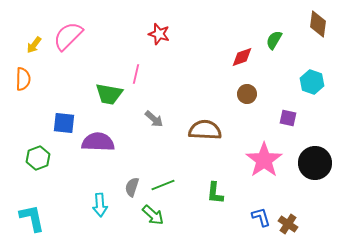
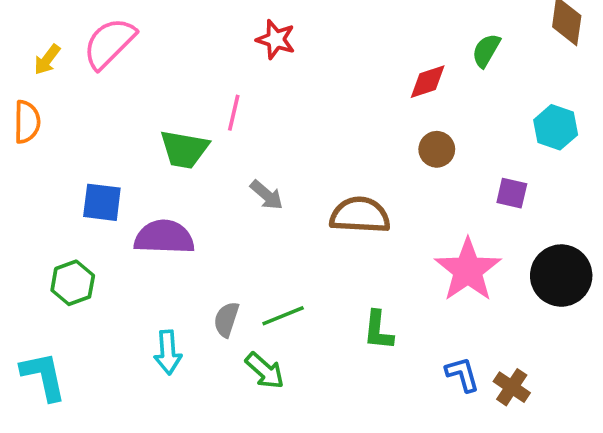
green hexagon: (38, 158) -> (73, 283), moved

